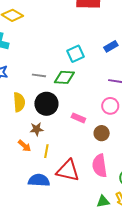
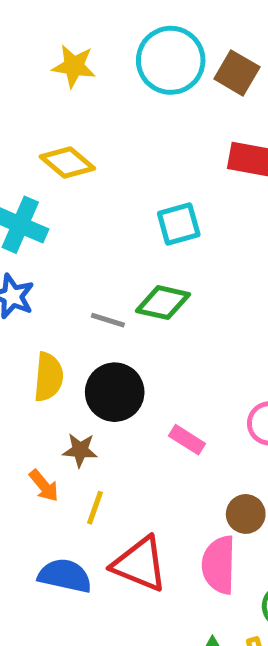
cyan square: (76, 54) -> (179, 224), moved
green diamond: (64, 77) -> (163, 303), moved
brown circle: (102, 133) -> (246, 514), moved

